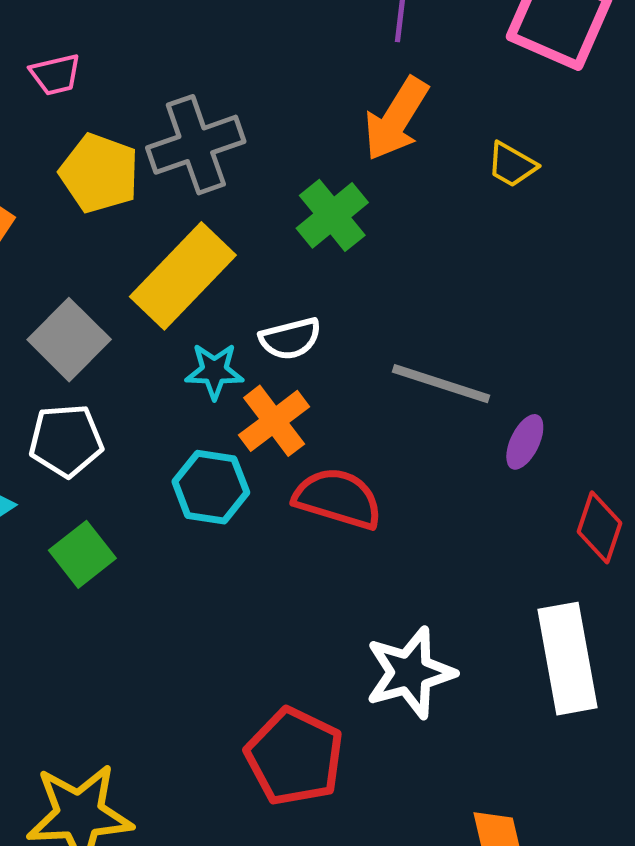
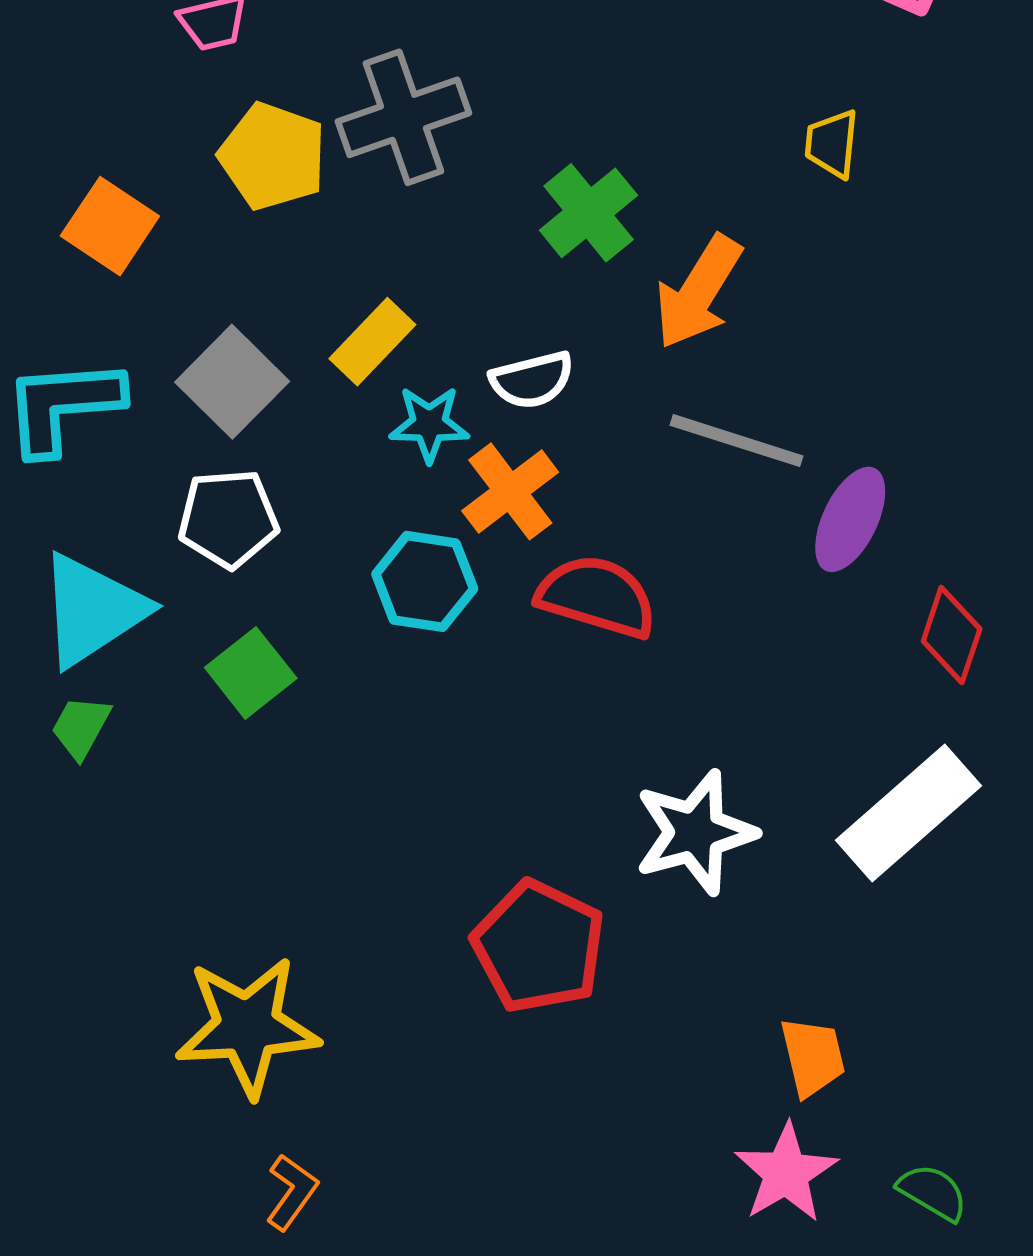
orange arrow: (396, 119) -> (698, 292), moved
yellow trapezoid: (512, 165) -> (832, 144), turned 66
yellow rectangle: (183, 276) -> (372, 342), moved, size x0.6
purple ellipse: (525, 442) -> (850, 519), size x1.4
white rectangle: (567, 659) -> (909, 813), turned 59

